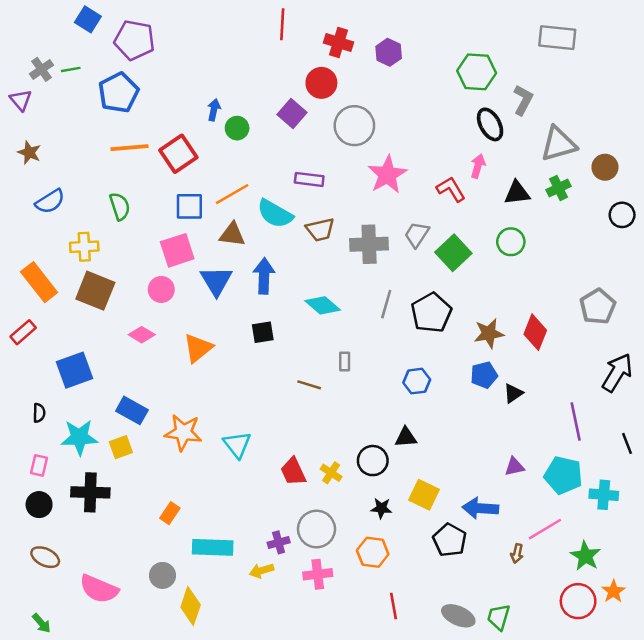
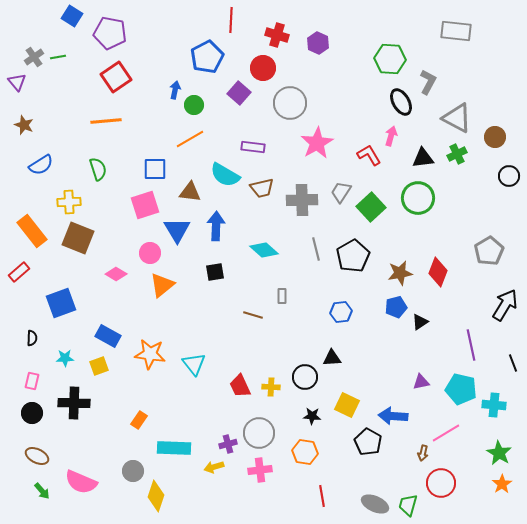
blue pentagon: (118, 93) -> (207, 57), moved
gray triangle: (559, 144) -> (457, 118), turned 44
red square: (178, 154) -> (116, 77), moved
orange line: (232, 194) -> (190, 139), moved
green circle: (511, 242) -> (418, 198), size x1.4
pink circle: (161, 289) -> (150, 253), moved
gray line: (386, 304) -> (316, 249), turned -30
cyan star: (79, 437) -> (65, 358), size x0.6
yellow cross: (331, 473) -> (271, 387), turned -30
green star: (585, 556) -> (499, 453), moved
red circle: (578, 601) -> (441, 483), moved
green arrow: (41, 623) -> (42, 491), moved

